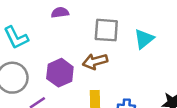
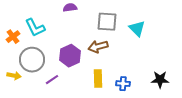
cyan triangle: (144, 39) -> (137, 29), turned -36

